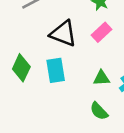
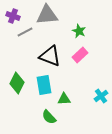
green triangle: (101, 78) -> (64, 99), moved
green semicircle: (99, 111) -> (49, 117), moved

